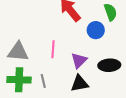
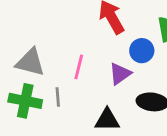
purple triangle: (79, 60) -> (120, 74), moved
gray line: (43, 81) -> (58, 97), moved

